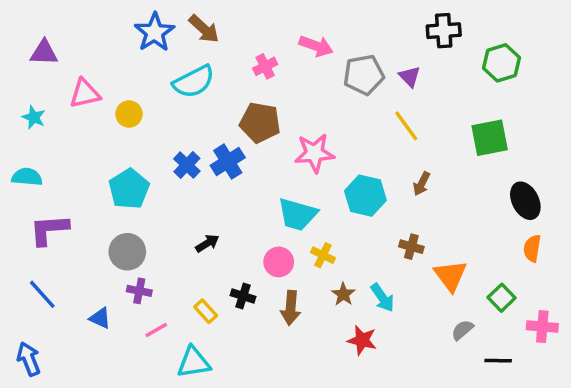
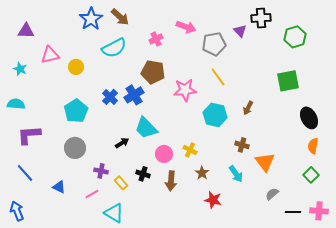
purple triangle: (410, 77) -> (240, 31), moved
yellow line: (406, 126) -> (218, 77), moved
cyan trapezoid: (297, 214) -> (146, 128), moved, turned 30
purple cross: (139, 291) -> (101, 171), moved
cyan arrow: (382, 298) -> (236, 174), moved
green square: (502, 298) -> (311, 175), moved
pink cross: (542, 327) -> (319, 211), moved
cyan triangle: (194, 362) -> (114, 213), turned 40

